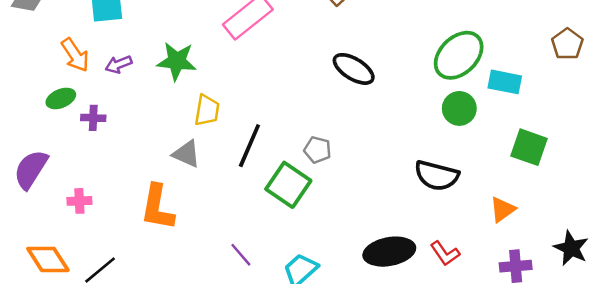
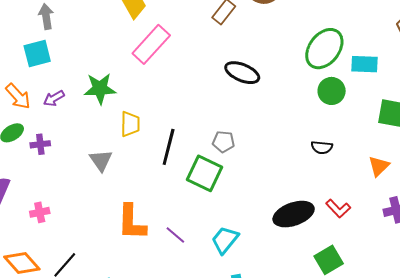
gray triangle: (186, 154) -> (101, 160), moved, turned 40
black semicircle: (437, 176) -> (322, 147), size x0.6
orange L-shape: (157, 207) -> (132, 222), moved

